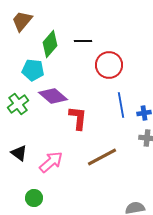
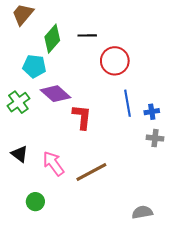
brown line: (102, 157) -> (91, 172), moved
pink arrow: (51, 162) -> (53, 164), turned -85

